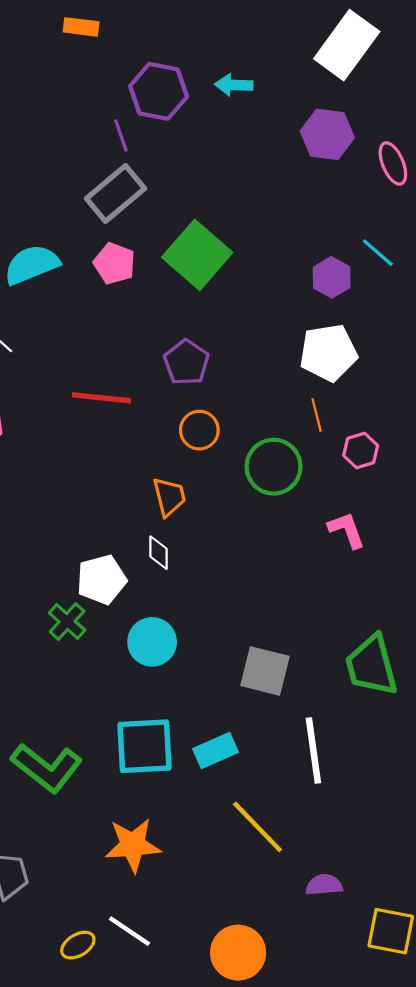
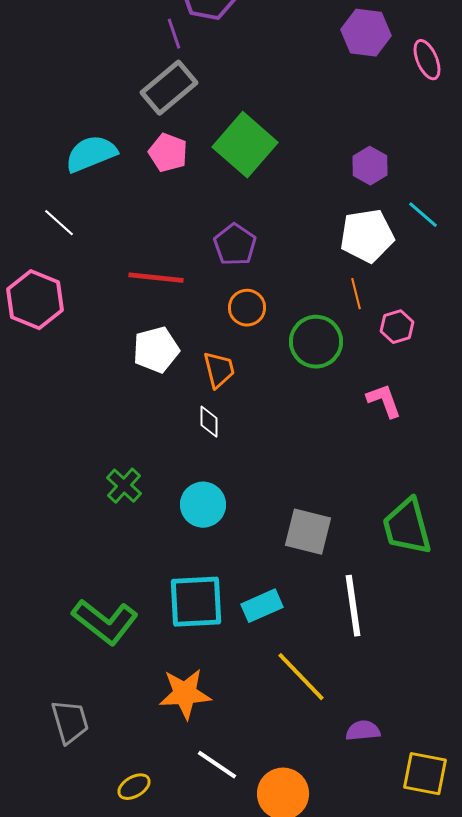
cyan line: (378, 253) -> (423, 215), moved
white pentagon: (102, 580) -> (156, 350), moved
white line: (129, 931) -> (217, 765), moved

